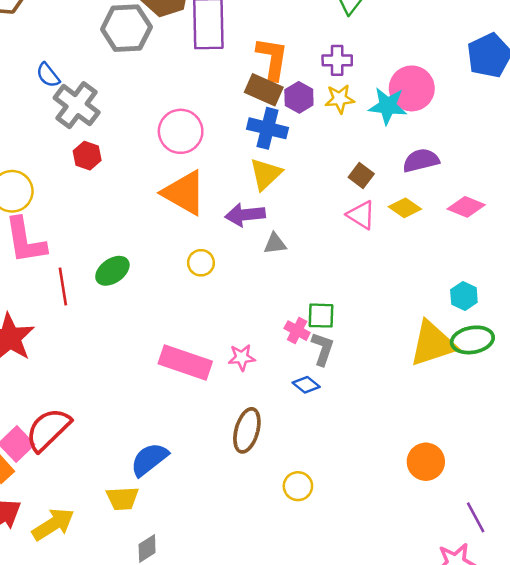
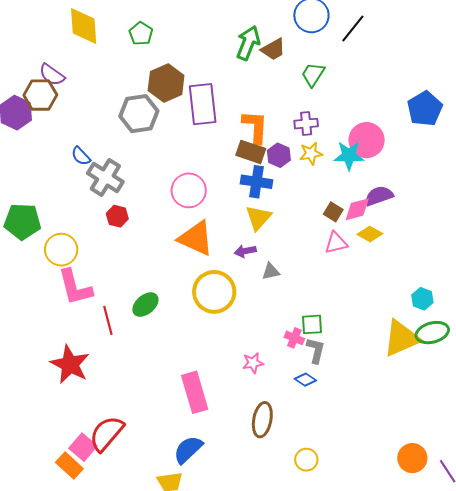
pink diamond: (466, 207) -> (357, 209), moved, turned -32
purple arrow: (245, 215) -> (245, 251), size x0.7
pink triangle: (361, 215) -> (336, 243), turned -40
yellow circle: (201, 263) -> (214, 292), size x2.0
pink rectangle: (185, 362) -> (195, 392), moved, turned 60
orange circle: (426, 462) -> (412, 458), moved

